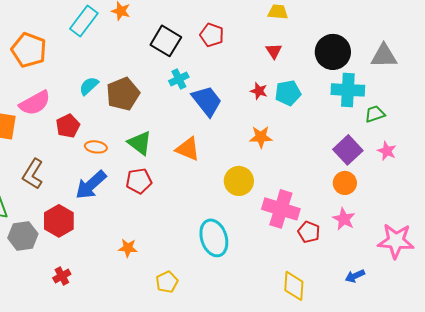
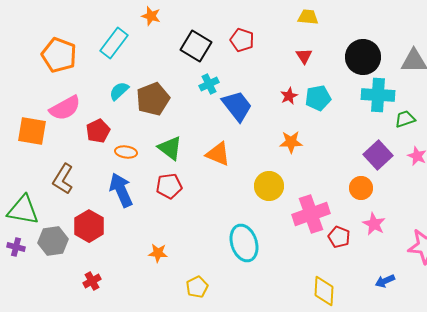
cyan rectangle: (84, 21) -> (114, 43), moved
red star: (259, 91) -> (289, 96), turned 30
orange circle: (345, 183) -> (361, 188), moved
blue arrow: (91, 185) -> (121, 190), turned 108
pink cross: (281, 209) -> (311, 214), turned -36

